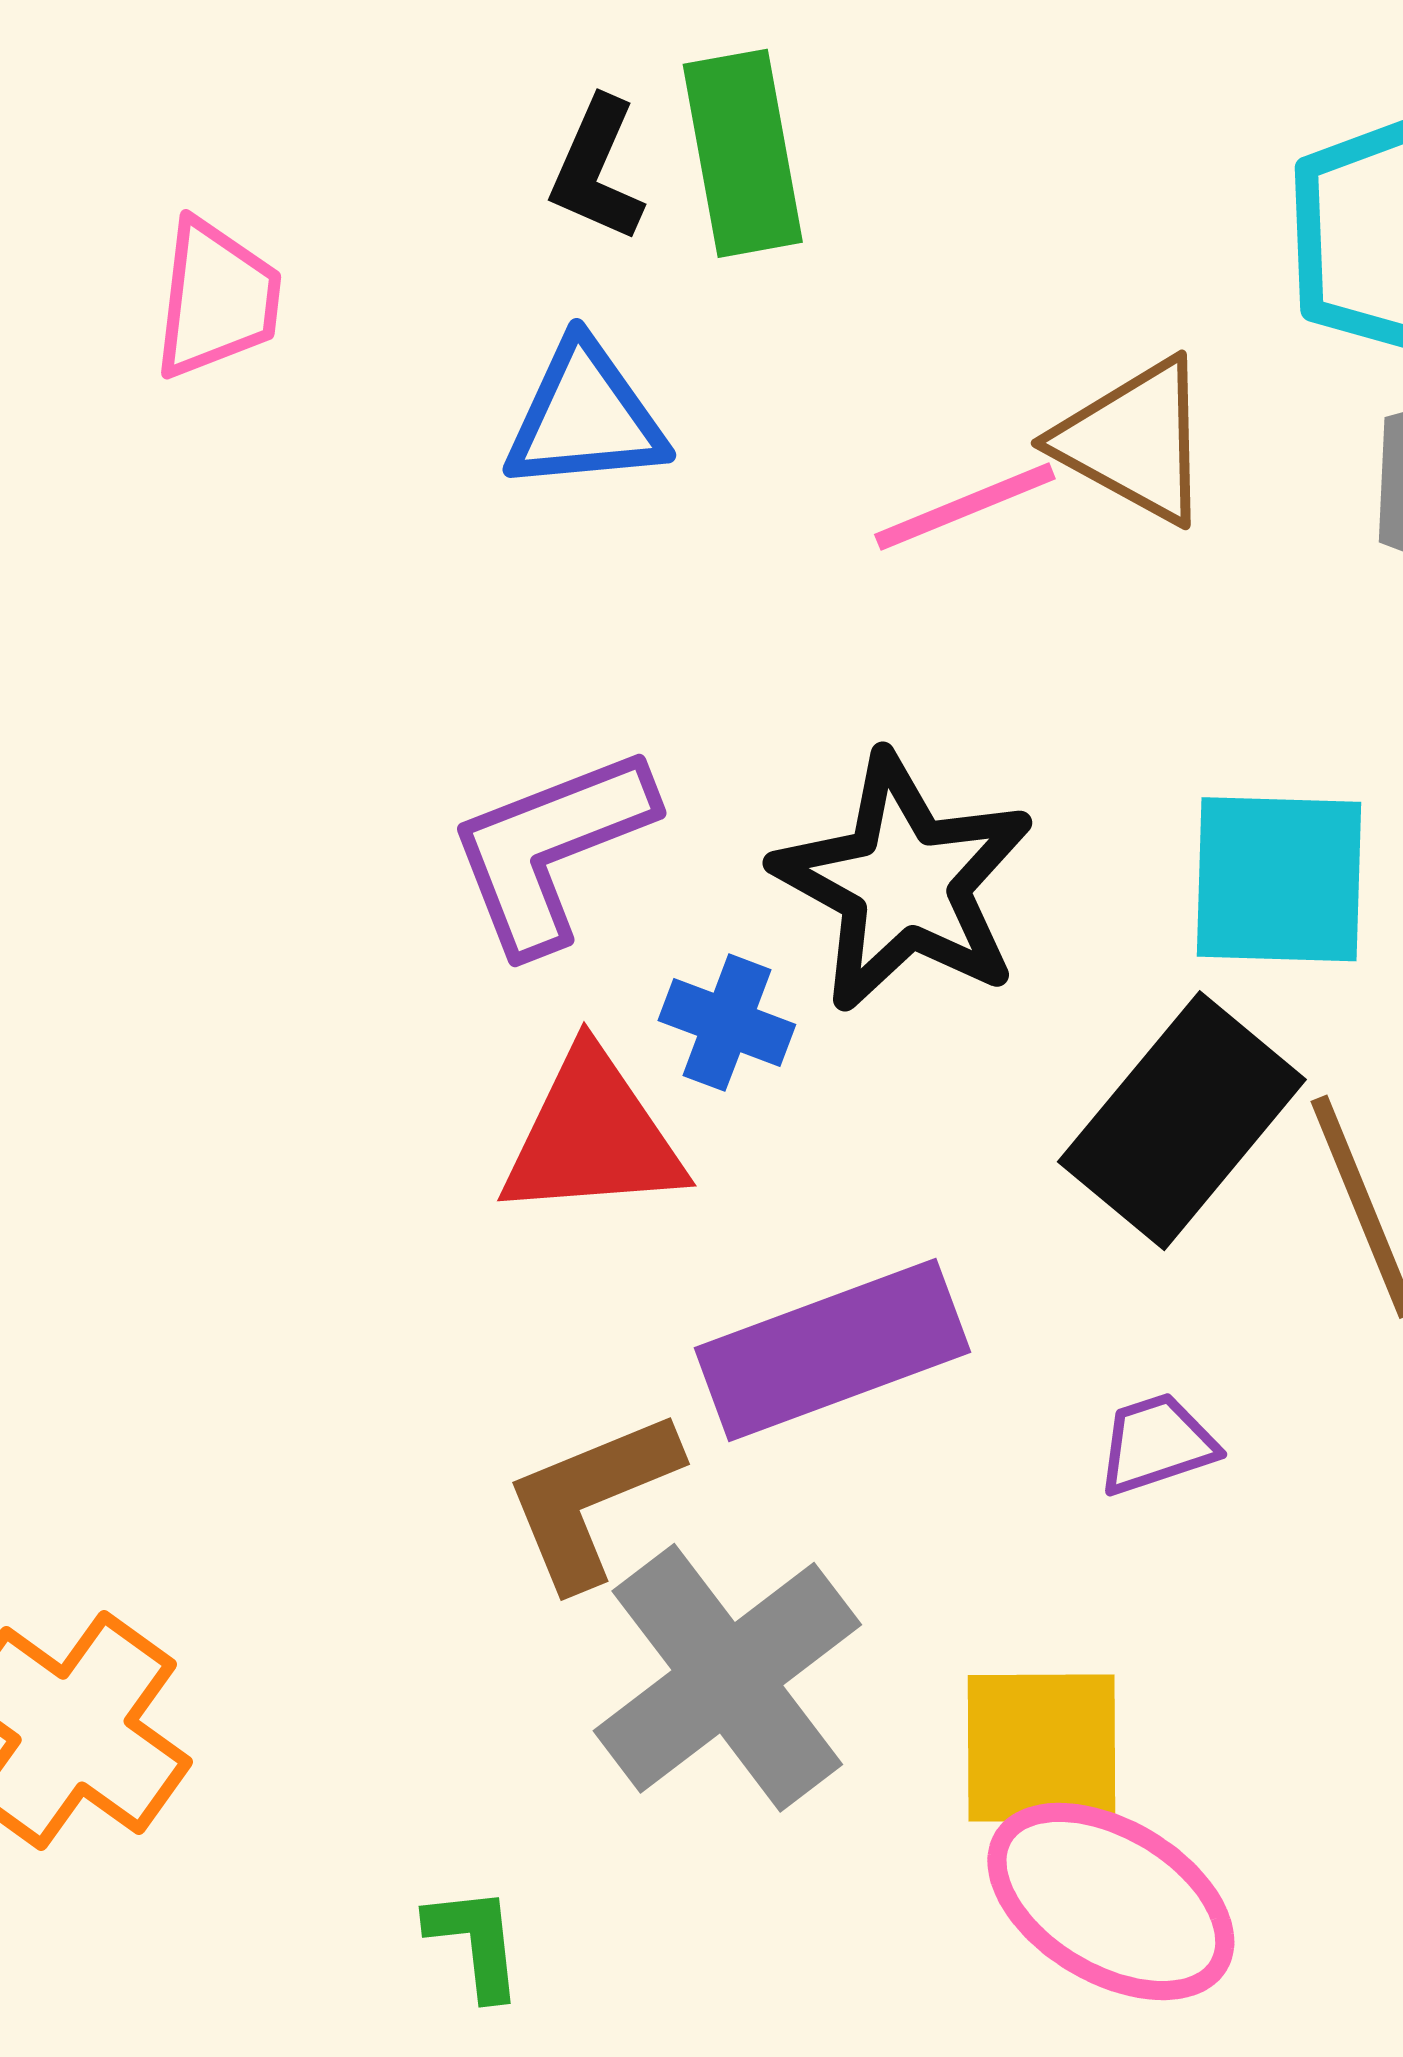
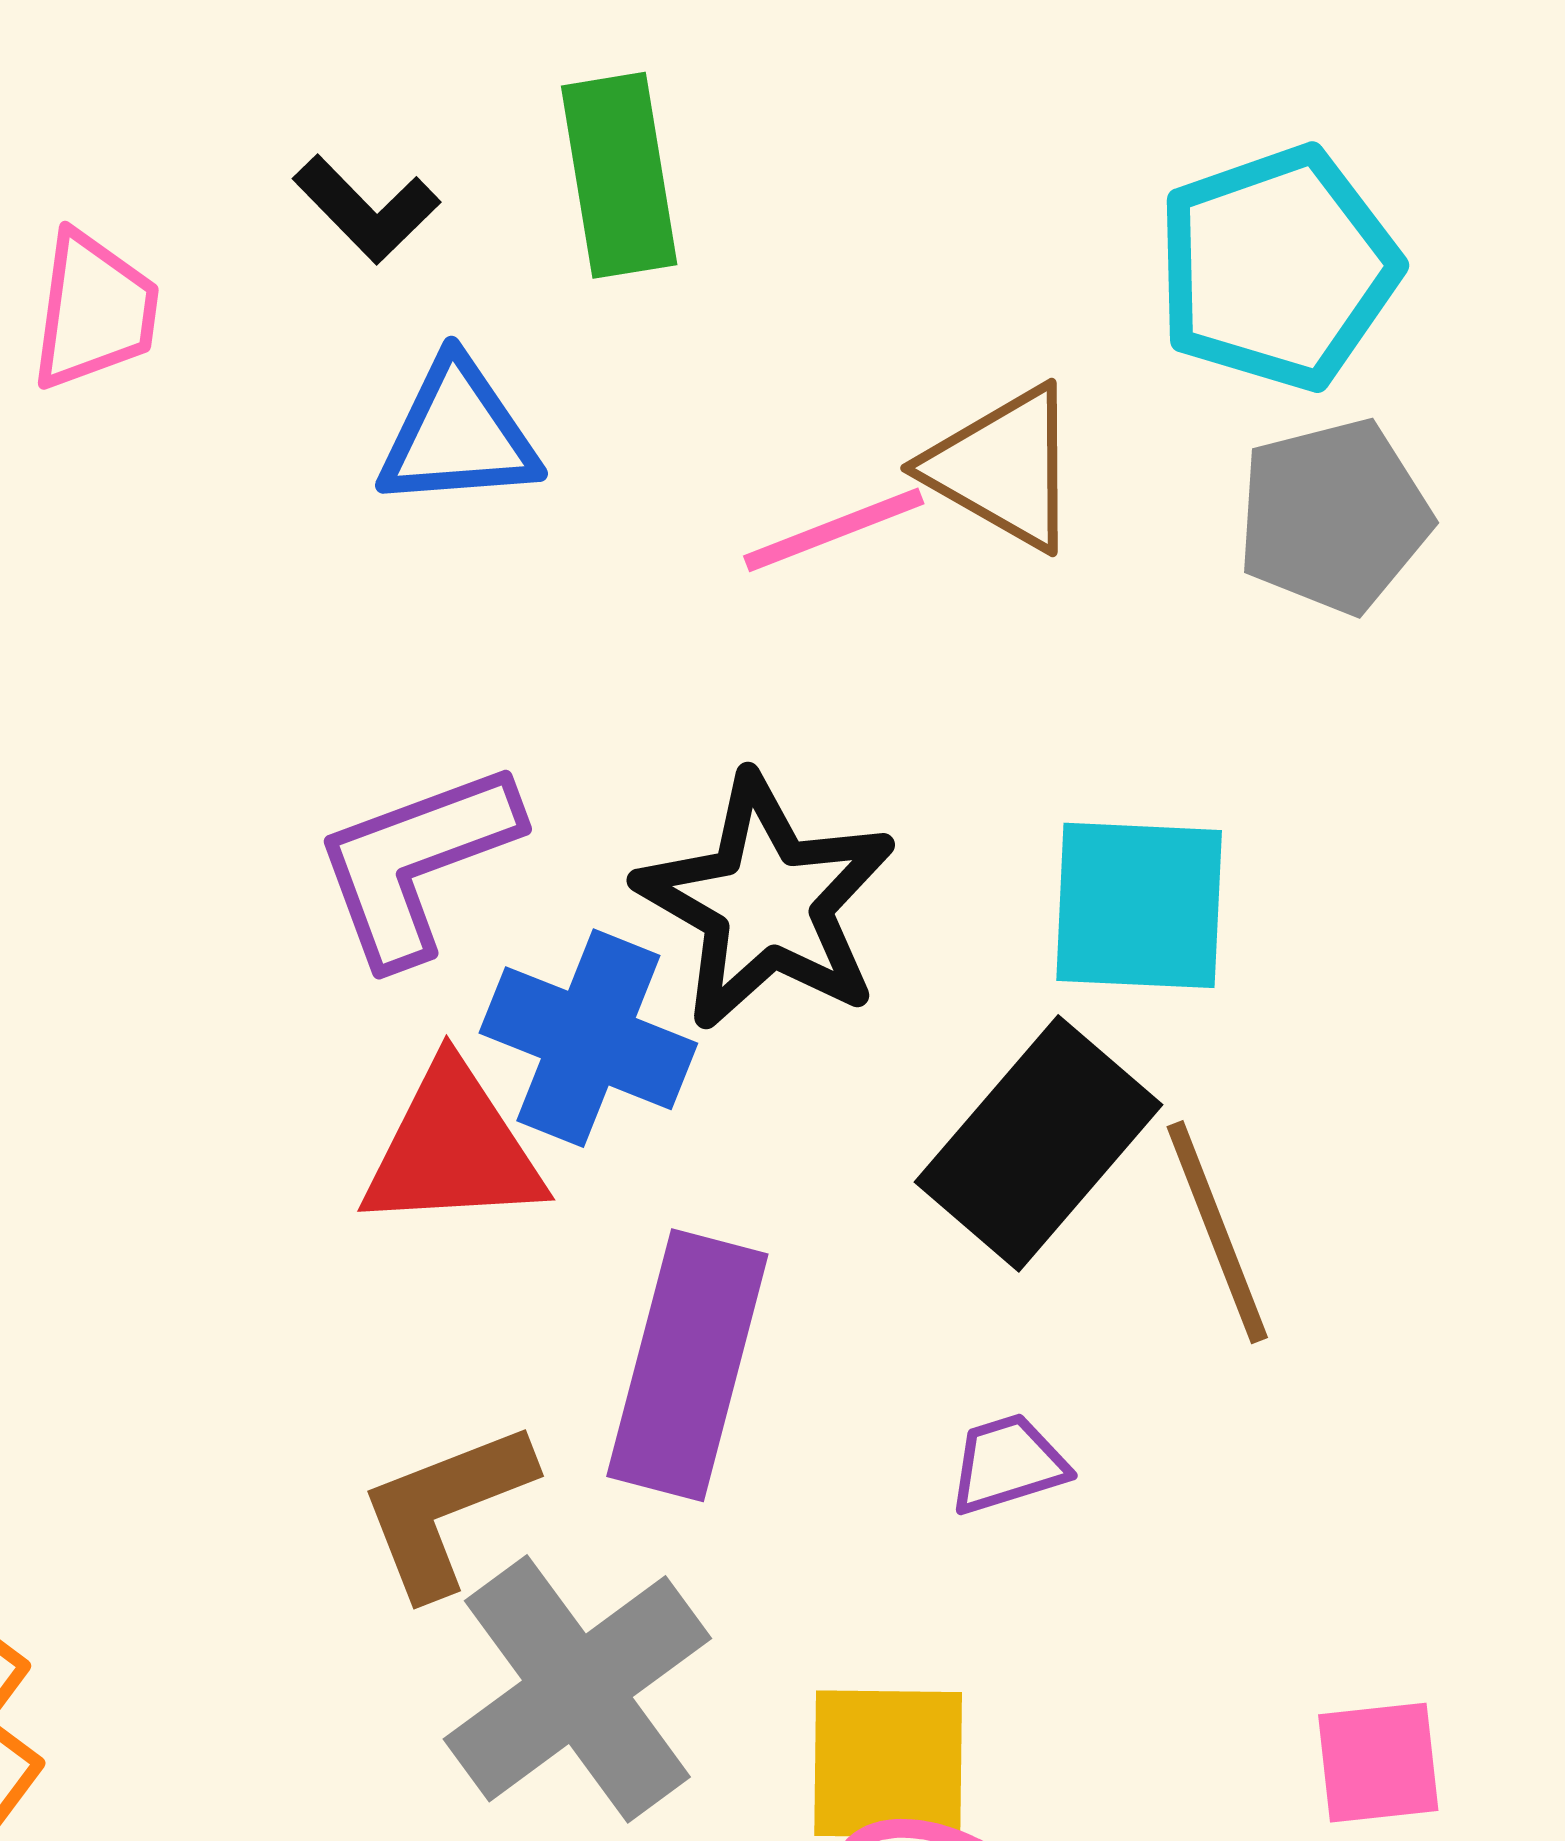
black L-shape: (597, 170) -> (366, 209), moved, turned -69
blue cross: (727, 1023) -> (588, 1038), size x1.6
purple rectangle: (832, 1350) -> (687, 1365), turned -56

